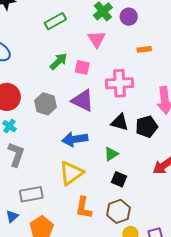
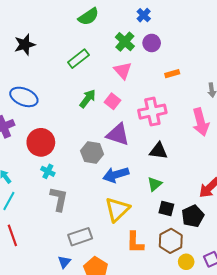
pink square: (82, 67) -> (112, 101), turned 35
gray hexagon: (45, 104) -> (92, 153), moved
black pentagon: (147, 127) -> (193, 216), moved

